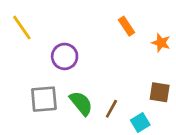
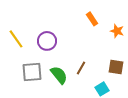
yellow line: (22, 28) -> (16, 39), moved
brown line: (111, 109) -> (81, 68), moved

